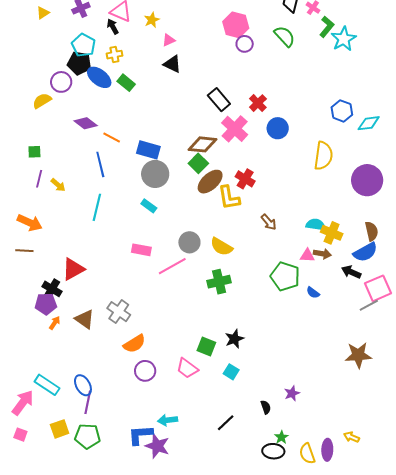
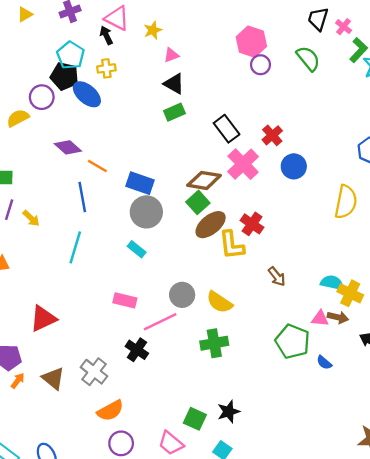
green rectangle: (126, 83) -> (174, 112), moved, turned -66
black cross: (52, 289) -> (137, 350), moved

